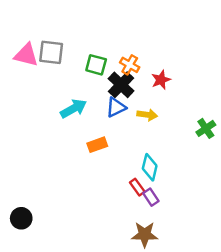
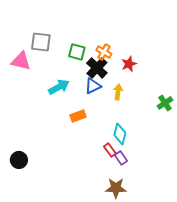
pink triangle: (26, 55) -> (21, 61), moved
yellow arrow: (147, 115) -> (118, 92), turned -91
black circle: (21, 218) -> (19, 160), moved

